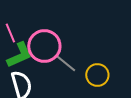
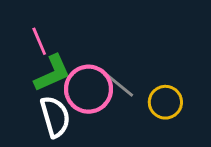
pink circle: (44, 46) -> (89, 89), moved

